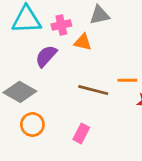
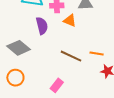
purple semicircle: (46, 56) -> (42, 26), turned 114
orange circle: (32, 125) -> (15, 78), moved

